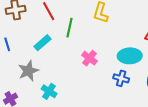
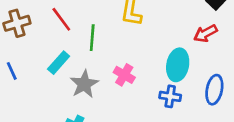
cyan ellipse: (130, 56) -> (178, 65), turned -70
gray star: (28, 71) -> (84, 84), moved

